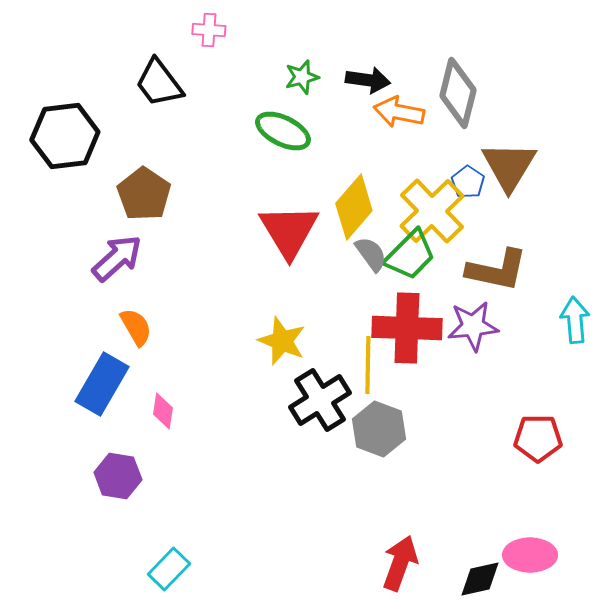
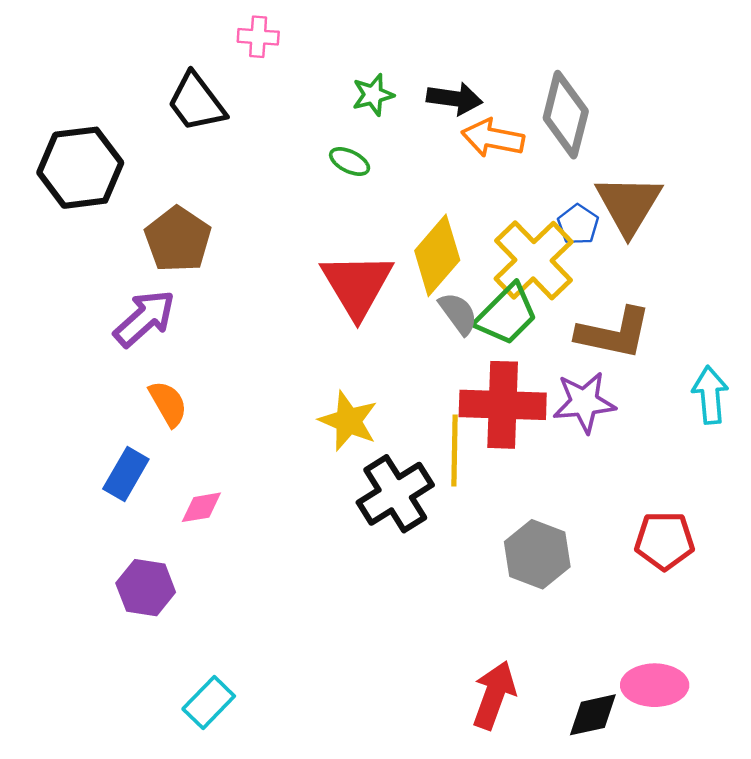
green ellipse: (283, 131) -> (350, 162), size x0.6
blue rectangle: (102, 384) -> (126, 474), size x0.7
pink diamond: (163, 411) -> (201, 507), turned 72
gray hexagon: (379, 429) -> (537, 554), moved

